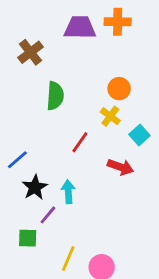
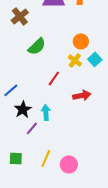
green semicircle: (55, 96) -> (37, 46), turned 42
cyan square: (139, 135) -> (95, 59), moved
red arrow: (121, 167) -> (82, 95), turned -30
green square: (28, 238) -> (16, 158), moved

